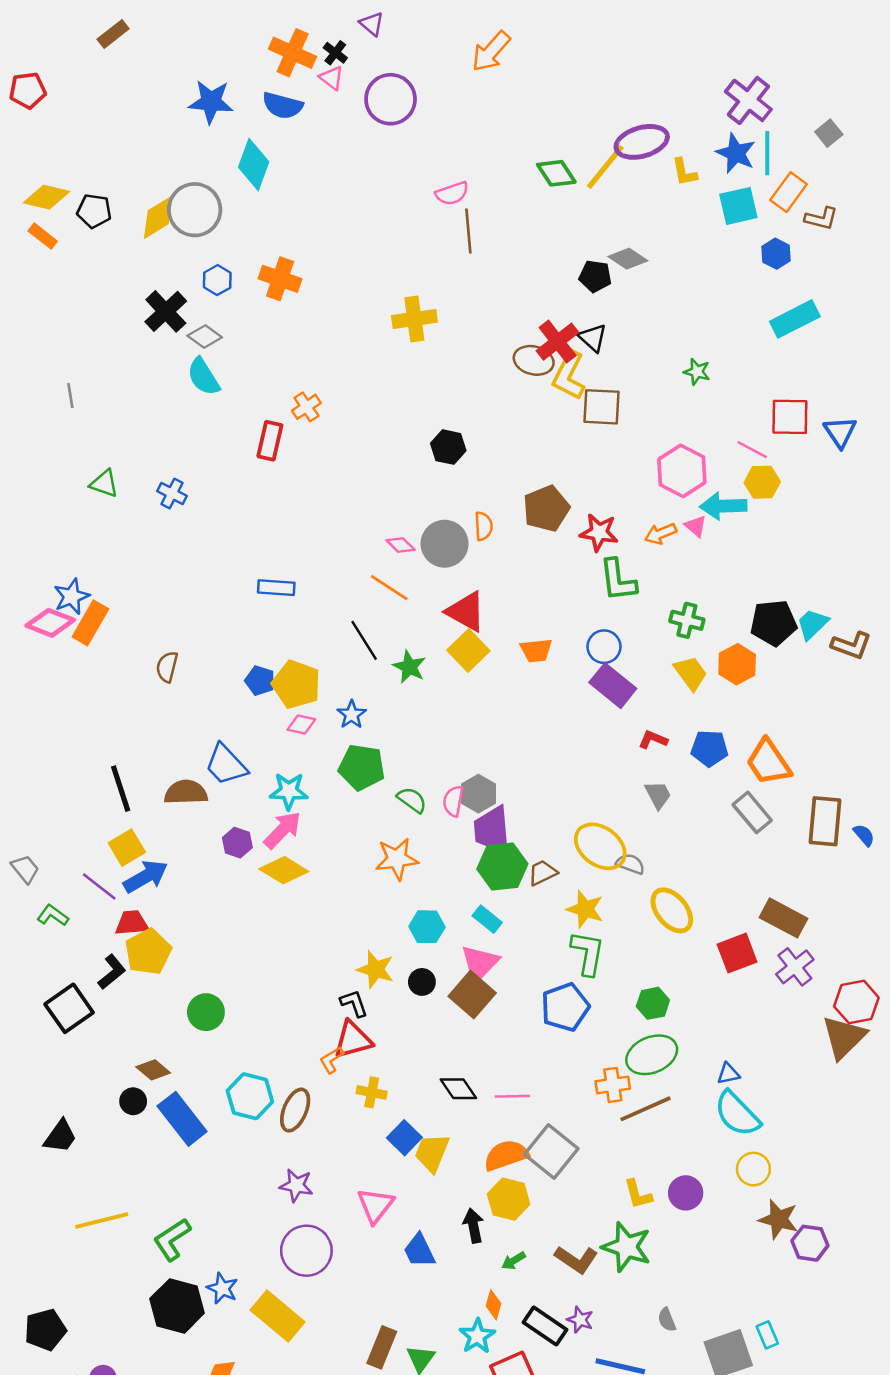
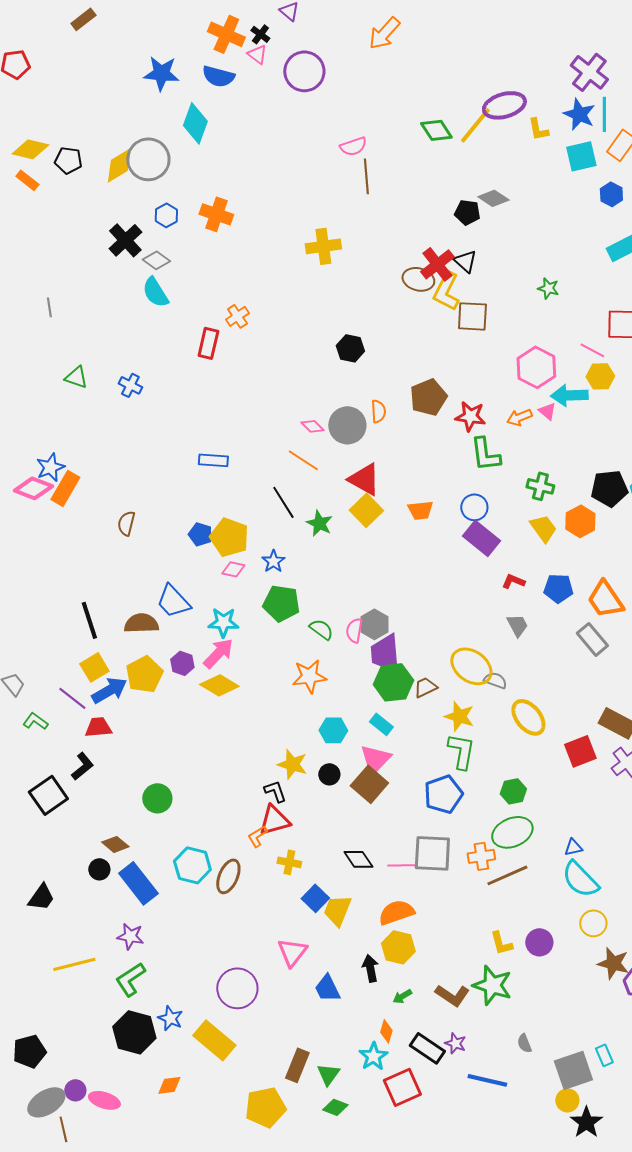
yellow pentagon: (148, 952) -> (144, 674), moved
gray square: (551, 1151) -> (432, 853), moved, turned -36
purple star: (296, 1185) -> (130, 936), moved

